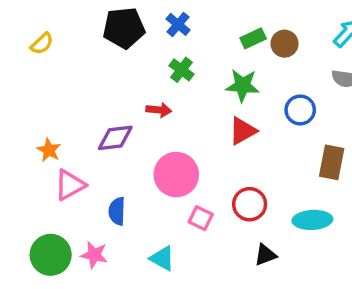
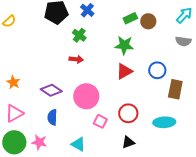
green cross: (182, 70) -> (79, 35), moved
blue circle: (300, 110) -> (157, 70), moved
purple diamond: (115, 138) -> (51, 90), moved, turned 40
pink triangle: (70, 185) -> (14, 113), moved
black triangle: (265, 255) -> (128, 142), moved

